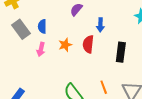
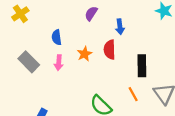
gray rectangle: (21, 29) -> (29, 62), moved
black rectangle: (121, 52) -> (142, 66), moved

